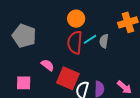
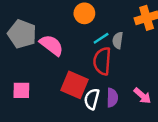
red semicircle: (75, 43) -> (102, 61), moved
pink semicircle: (48, 65) -> (51, 45), moved, size x1.5

